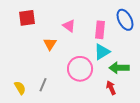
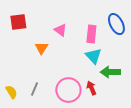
cyan triangle: (102, 52) -> (93, 56), turned -42
pink circle: (80, 69) -> (68, 90), moved
red arrow: (111, 88) -> (91, 88), moved

